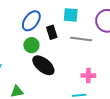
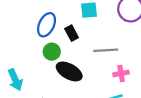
gray line: (81, 39) -> (106, 50), moved

